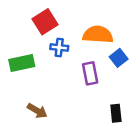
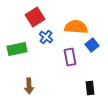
blue cross: (59, 48) -> (46, 37), turned 32
brown arrow: (37, 111) -> (29, 86), turned 56

